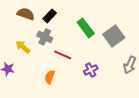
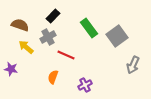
brown semicircle: (26, 14) -> (20, 25), moved
gray cross: (45, 37) -> (48, 37), turned 35
purple cross: (91, 70) -> (85, 85), moved

